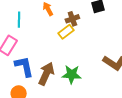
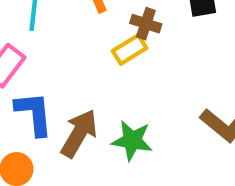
brown cross: (72, 19) -> (146, 24), turned 32

